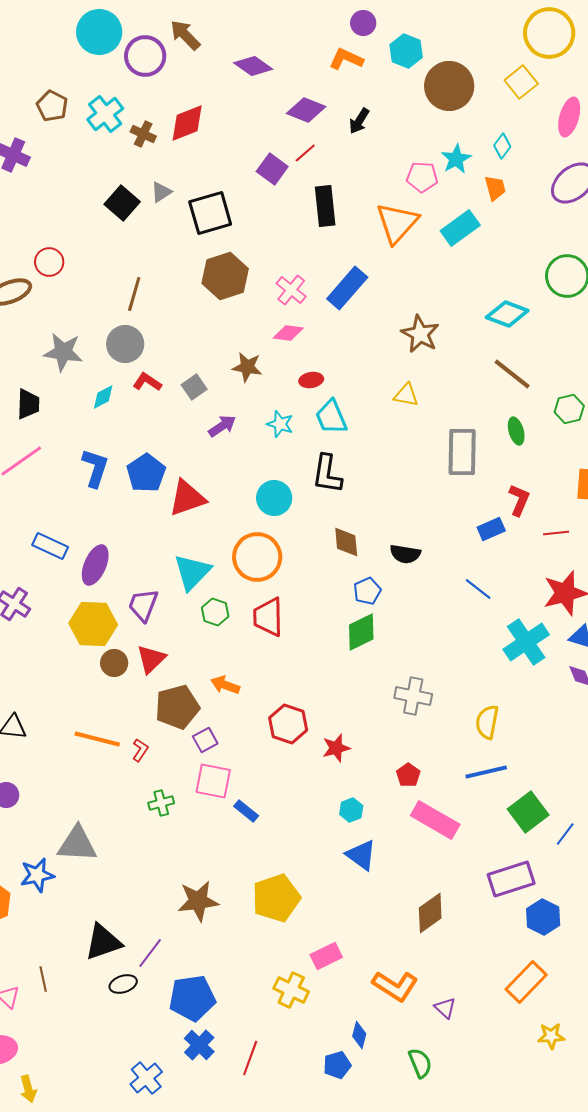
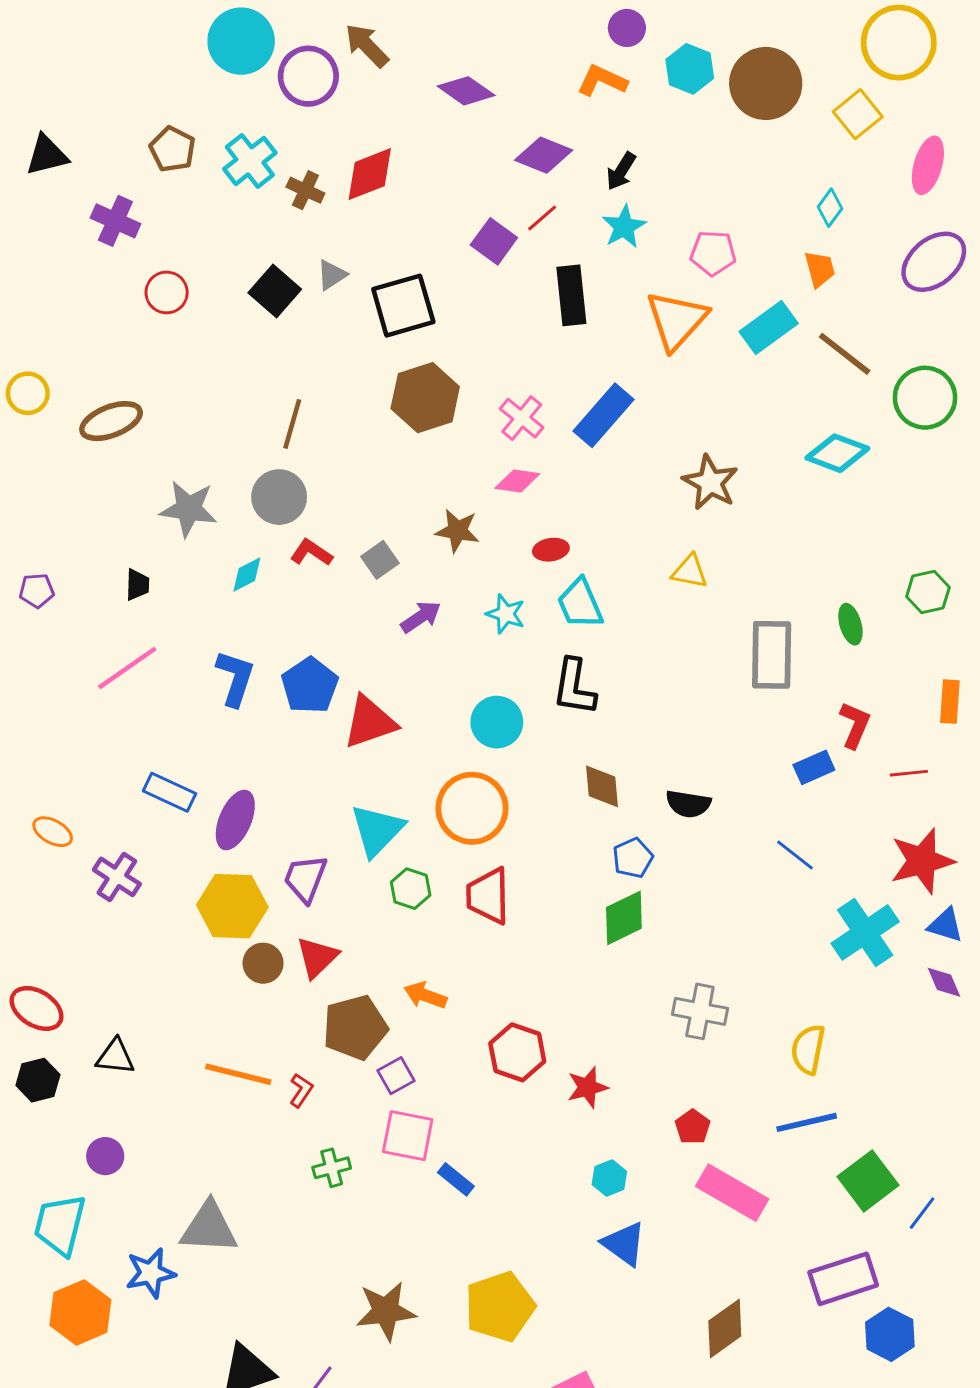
brown circle: (449, 86) -> (766, 83), moved
cyan star: (456, 159) -> (624, 227), moved
red circle: (49, 262) -> (167, 292), moved
brown line: (512, 374) -> (845, 354), moved
black trapezoid: (28, 404) -> (137, 585), size x0.7

